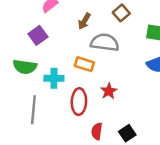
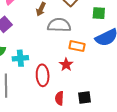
orange rectangle: (84, 64) -> (77, 46), moved
black square: (127, 133) -> (84, 97), turned 32

